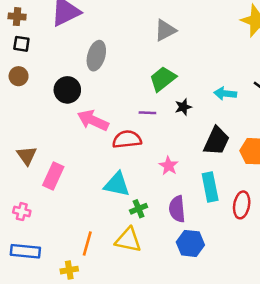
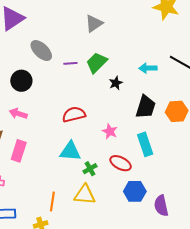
gray ellipse: (96, 56) -> (41, 51), turned -55
purple line: (147, 113) -> (70, 63), moved
pink arrow: (93, 120) -> (18, 114), moved, size x0.7
red ellipse: (242, 205) -> (121, 163), moved, turned -65
purple semicircle: (177, 209) -> (161, 206), moved

